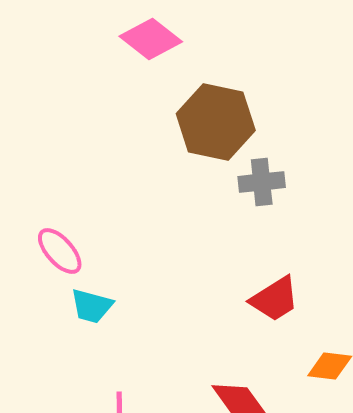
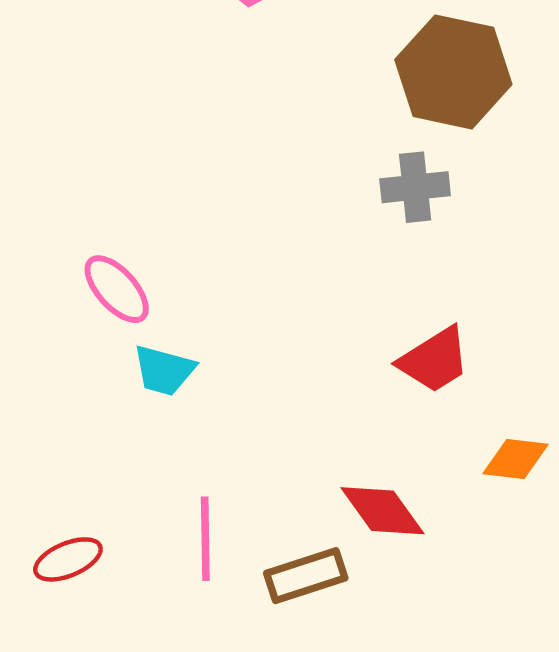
brown hexagon: (216, 122) -> (453, 72), moved

